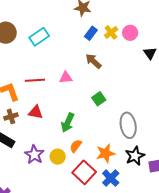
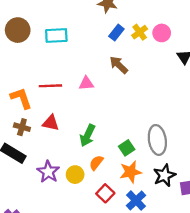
cyan rectangle: (39, 37) -> (56, 36), turned 30
green square: (99, 99) -> (127, 148), moved
brown cross: (11, 116) -> (22, 127), turned 32
red square: (84, 172) -> (105, 193), size x0.7

